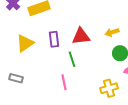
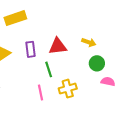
yellow arrow: (112, 32) -> (89, 42), turned -144
yellow cross: (109, 88) -> (68, 89), moved

